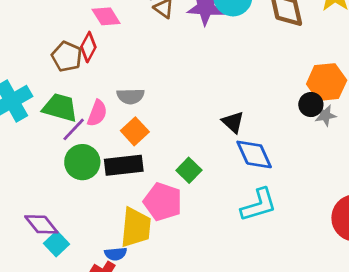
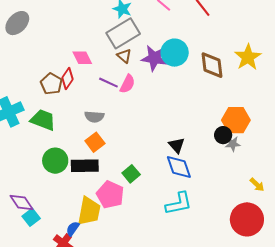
pink semicircle: (97, 113) -> (127, 84), moved
black triangle: (233, 122) -> (177, 145), moved
purple line: (74, 129) -> (108, 83), moved, turned 66
blue semicircle: (116, 254) -> (73, 229), turned 126

